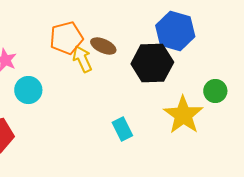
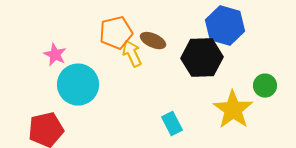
cyan circle: (28, 90) -> (78, 85), size x1.5

